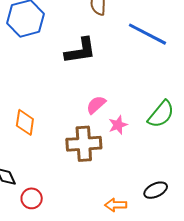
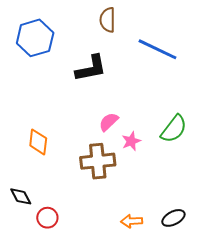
black ellipse: (156, 190) -> (173, 218), moved

